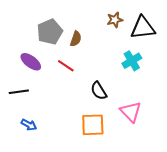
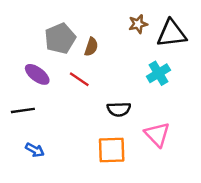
black semicircle: (99, 91) -> (119, 109), turned -60

